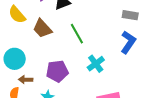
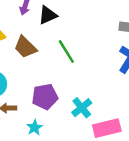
cyan cross: (96, 64) -> (82, 108), moved

